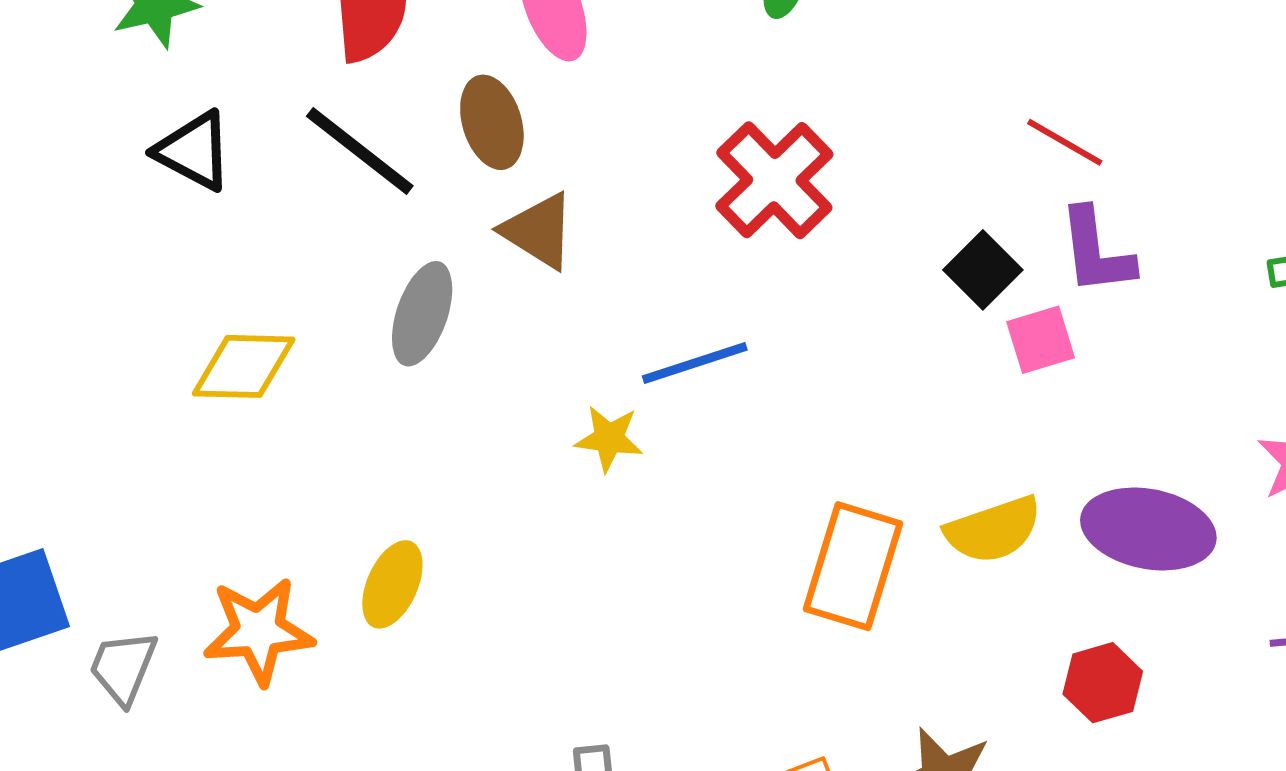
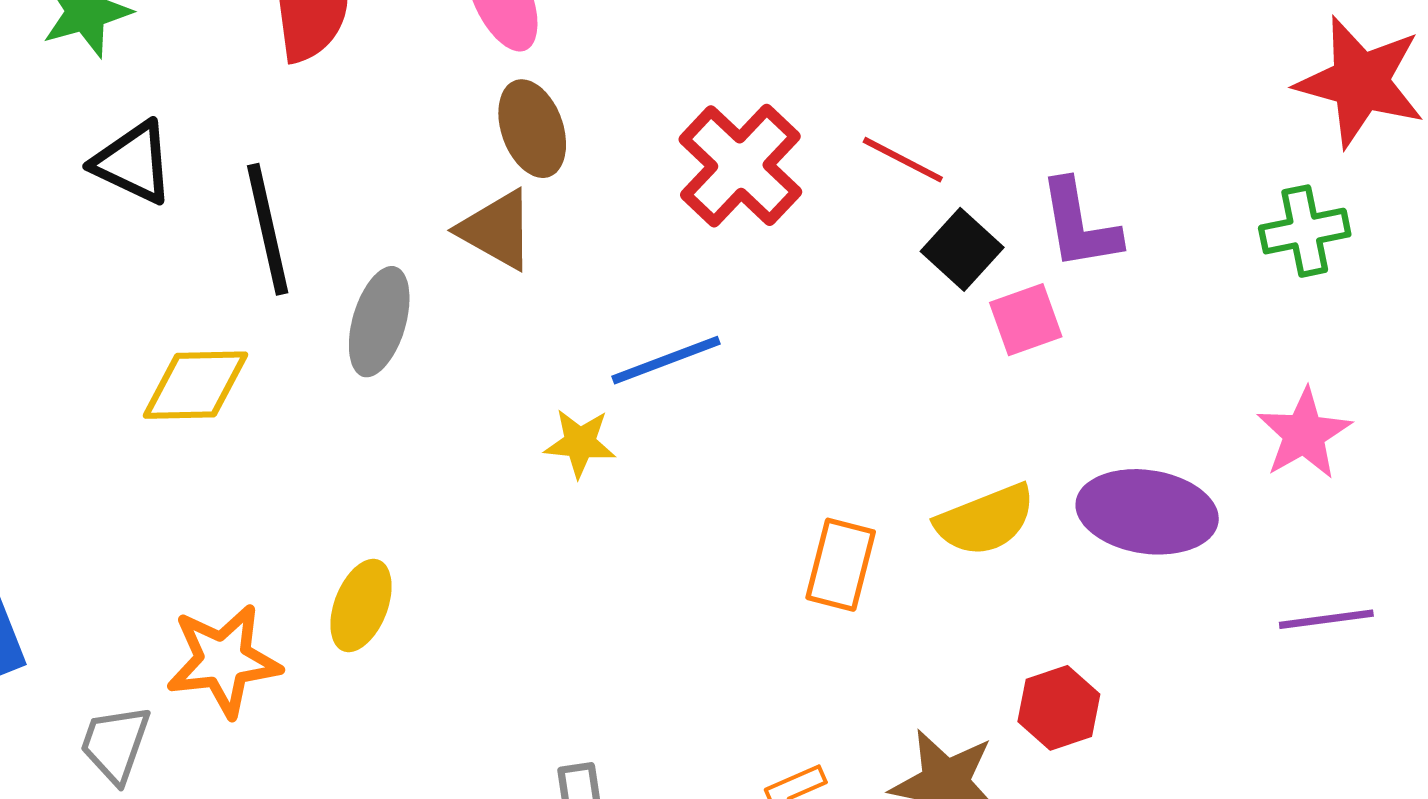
brown ellipse: (492, 122) -> (532, 129), moved
red line: (1065, 142) -> (903, 160), moved
black line: (360, 151) -> (268, 229), moved, turned 42
orange rectangle: (853, 566) -> (841, 565), size x0.7
gray trapezoid: (123, 667) -> (115, 744), moved
red hexagon: (1103, 683) -> (1059, 708), moved

